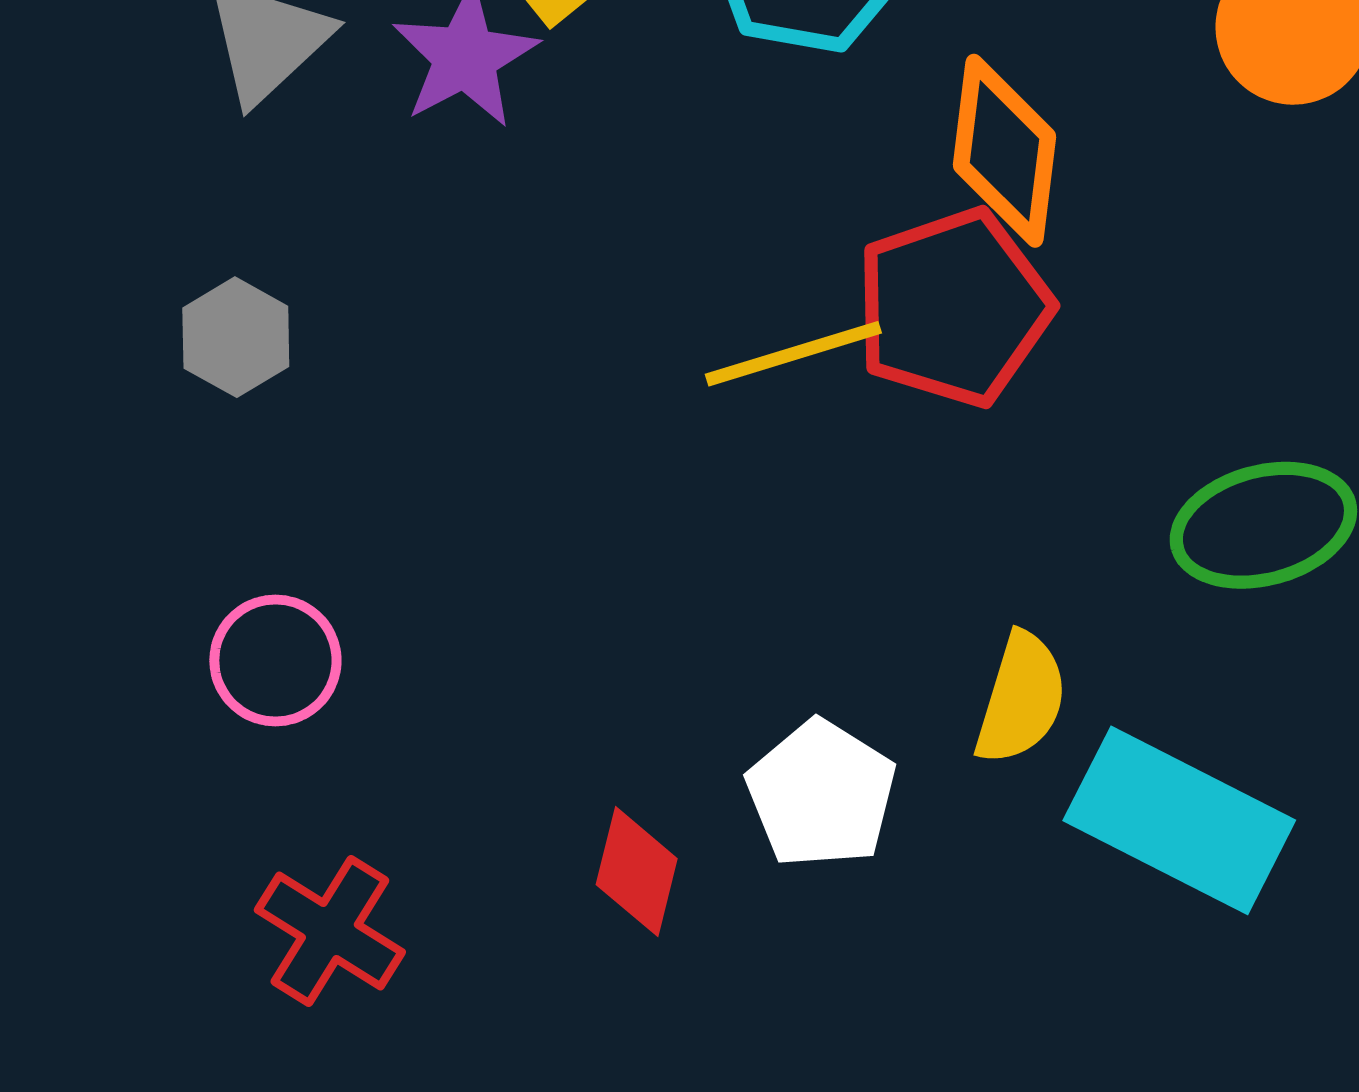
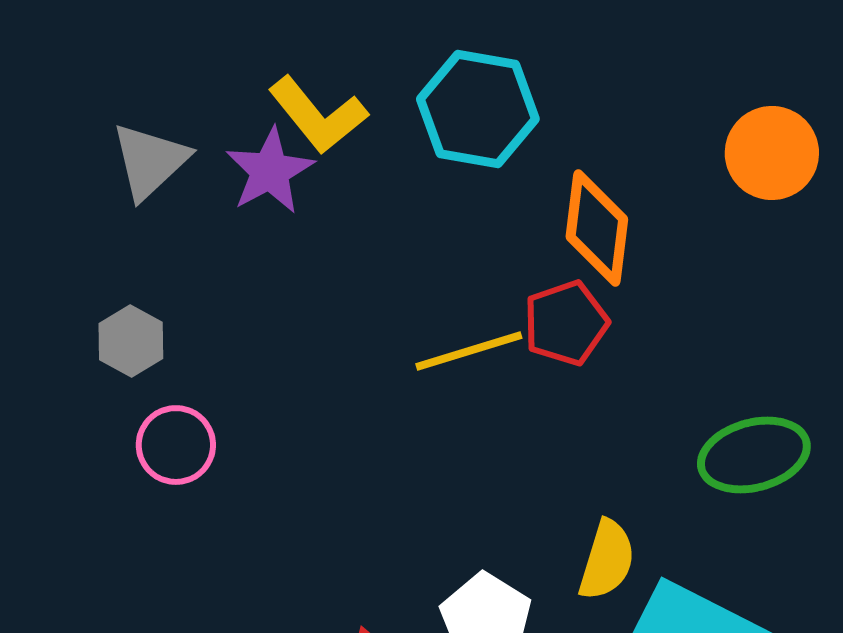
red pentagon: (953, 308) -> (566, 323), size x0.7
pink circle: (275, 660) -> (176, 445), moved

